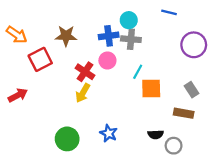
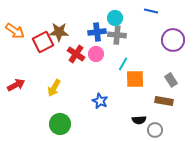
red square: (40, 59) -> (43, 42), moved
red cross: (85, 72) -> (76, 54), moved
yellow arrow: (83, 93) -> (54, 88), moved
blue star: (109, 133) -> (100, 101), moved

